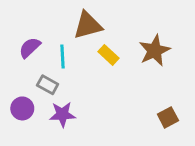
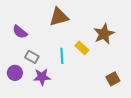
purple semicircle: (30, 48) -> (20, 32), turned -98
yellow rectangle: (108, 55) -> (82, 48), moved
cyan line: (62, 56) -> (62, 56), moved

